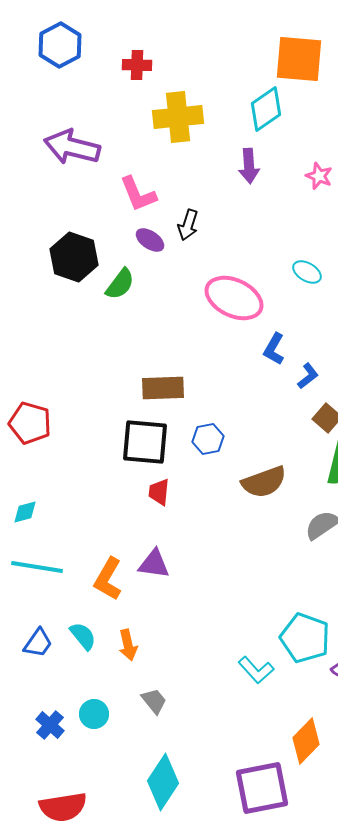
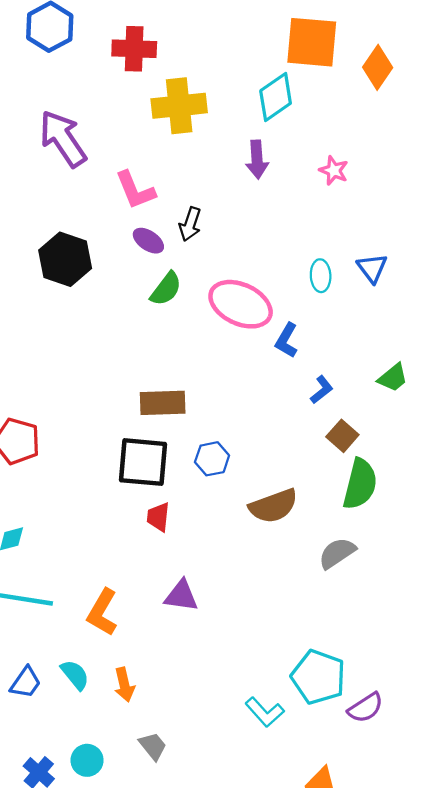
red cross: (137, 65) -> (134, 49), size x1.4
purple arrow: (72, 147) -> (63, 139), turned 42
cyan ellipse: (307, 272) -> (321, 276), turned 56
green semicircle: (120, 284) -> (166, 289), moved
blue L-shape: (274, 349) -> (287, 340), moved
purple triangle: (154, 564) -> (181, 596), moved

